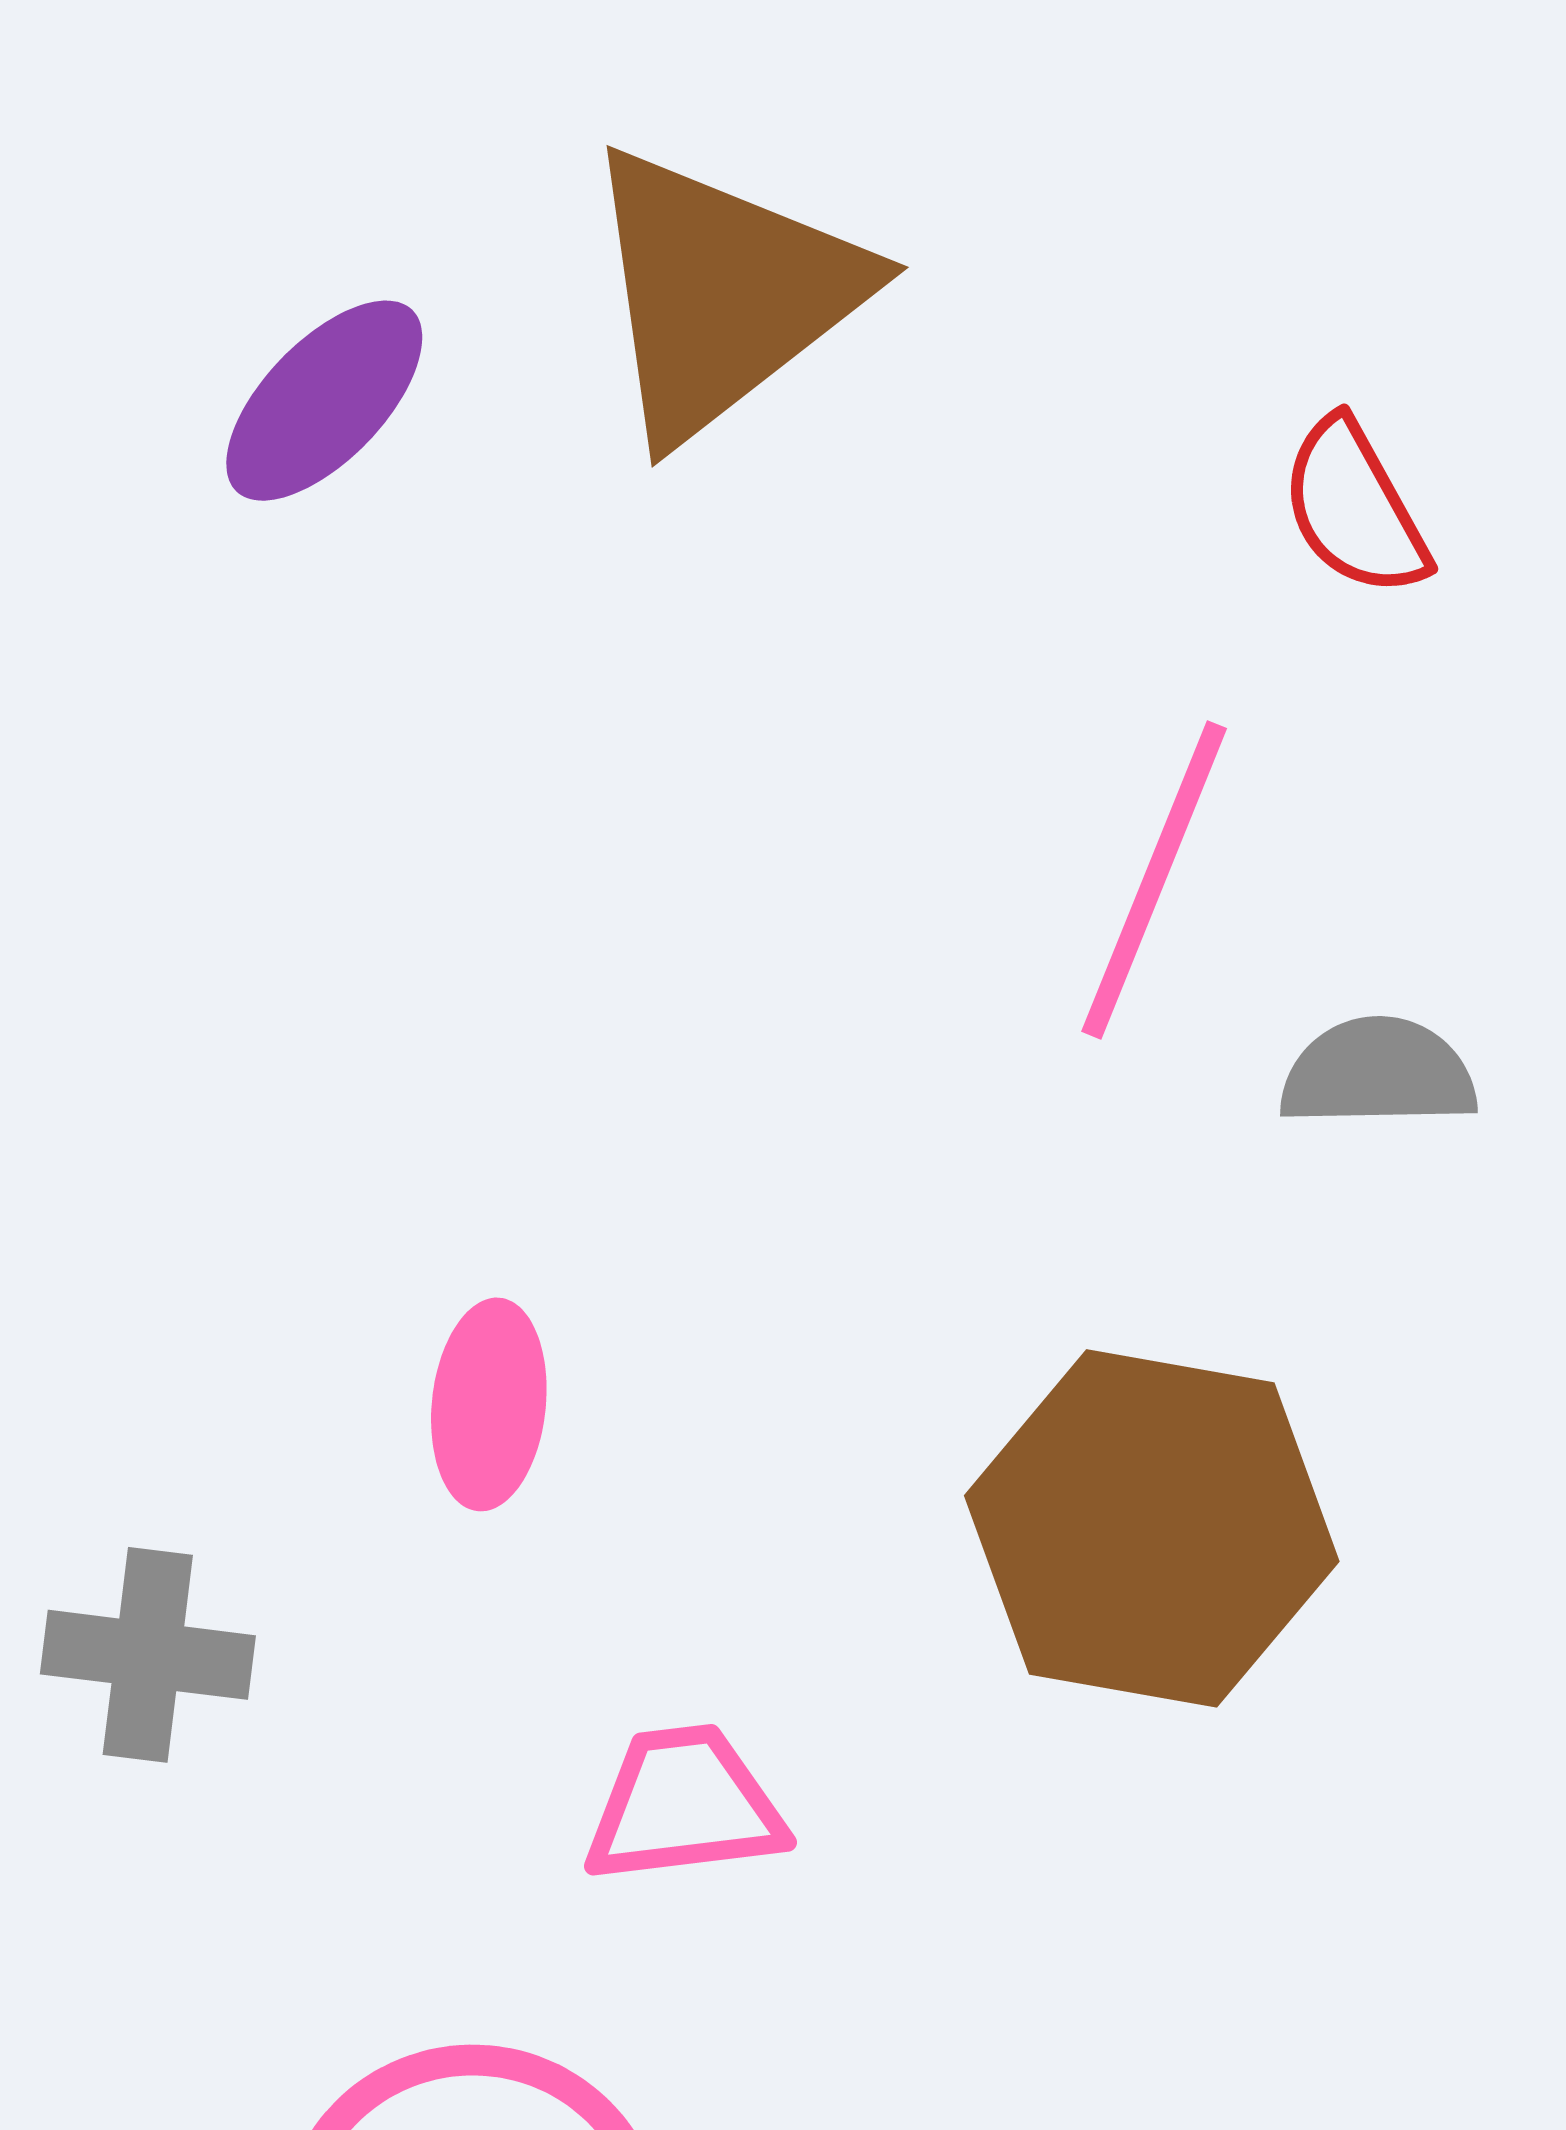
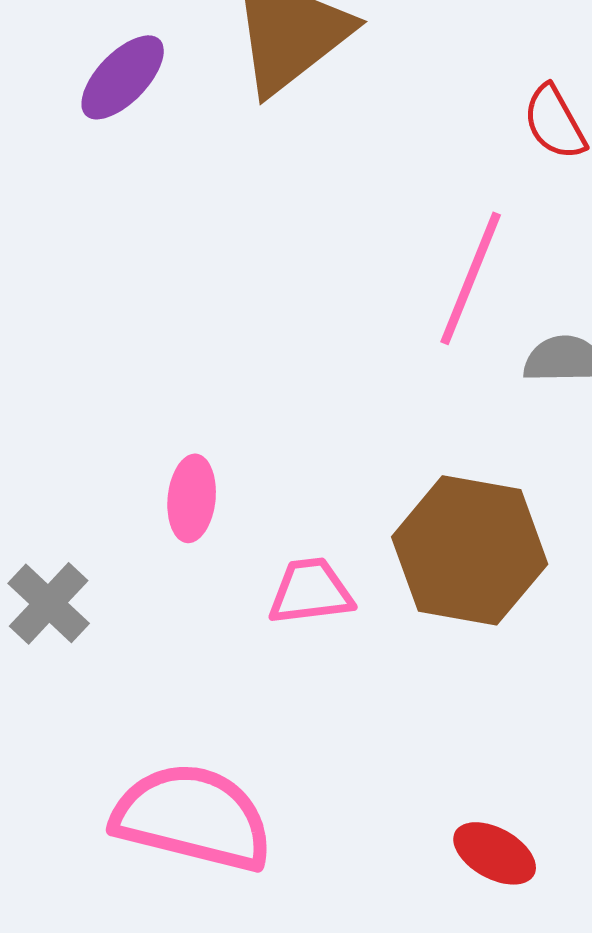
gray cross: (148, 1655) -> (49, 603), turned 36
pink trapezoid: (684, 1805) -> (311, 591), moved

